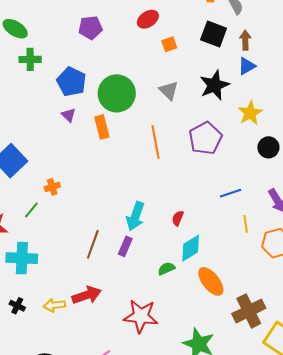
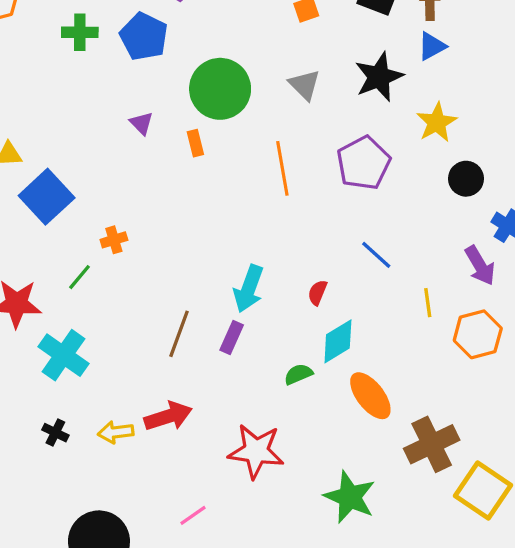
blue pentagon: (71, 82) -> (144, 37), moved
orange rectangle: (102, 127) -> (195, 143), size x0.7
blue line: (231, 193) -> (376, 255), moved, turned 60
cyan cross: (22, 258) -> (63, 355), turned 32

